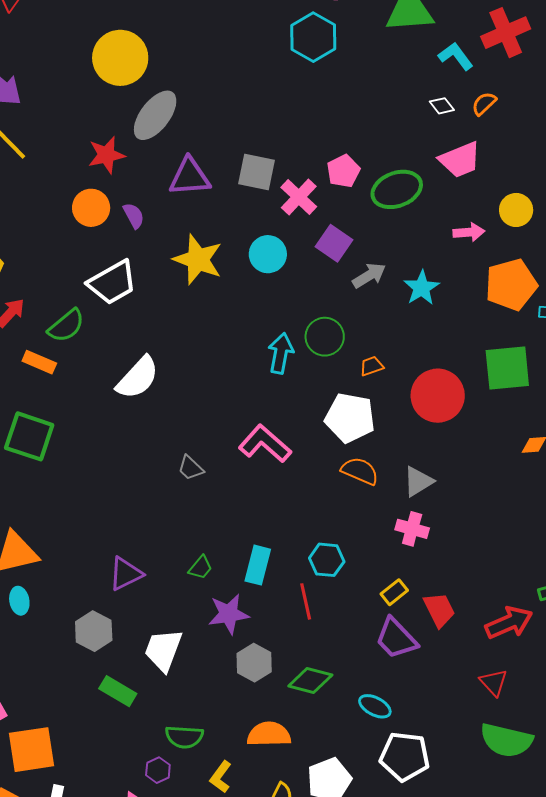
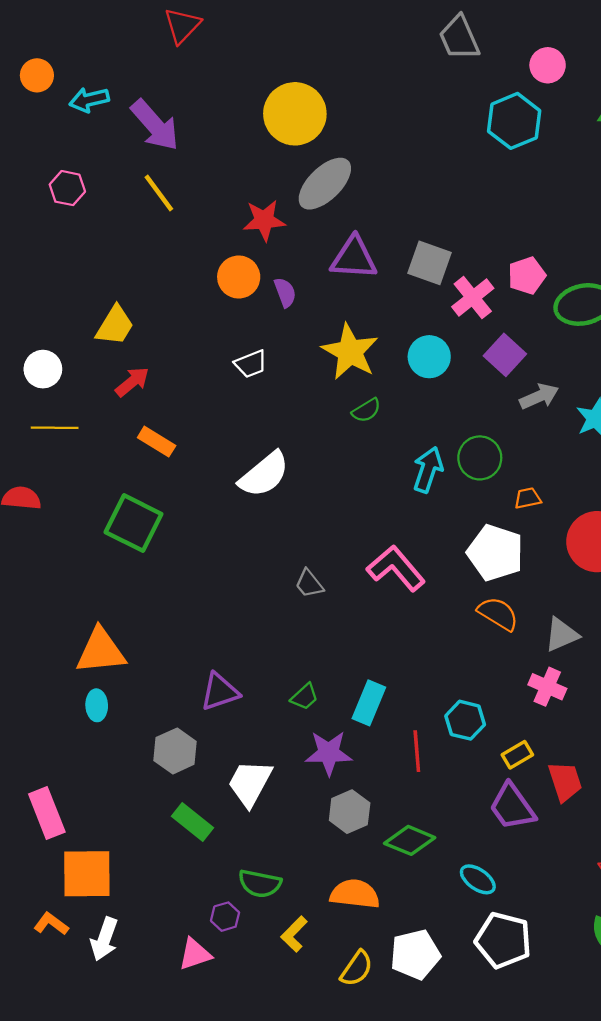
white trapezoid: (112, 282) -> (251, 364), size x0.6
green semicircle: (66, 326) -> (366, 410), moved, size x0.7
cyan hexagon: (327, 560) -> (465, 720), moved

